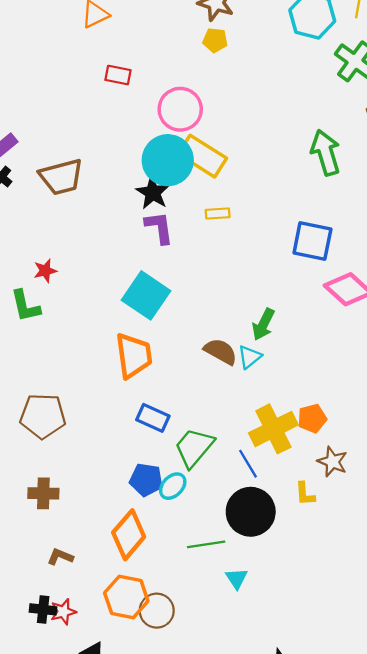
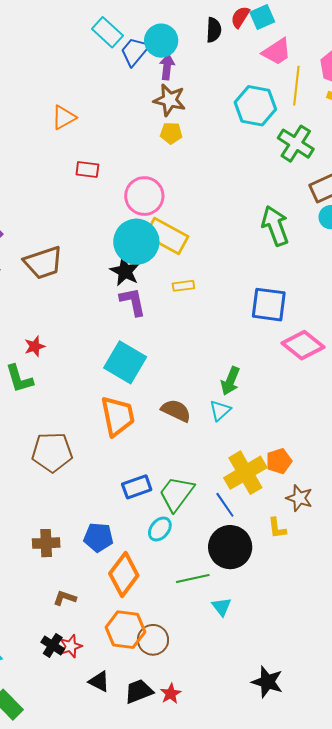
brown semicircle: (221, 351) -> (176, 411), moved
brown pentagon: (43, 416) -> (52, 452), moved
blue rectangle: (153, 418) -> (137, 487), moved, turned -40
blue pentagon: (146, 480) -> (98, 537), moved
black cross: (43, 609) -> (53, 645), turned 30

